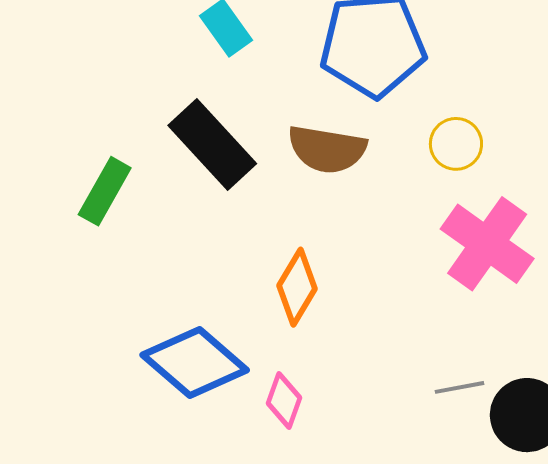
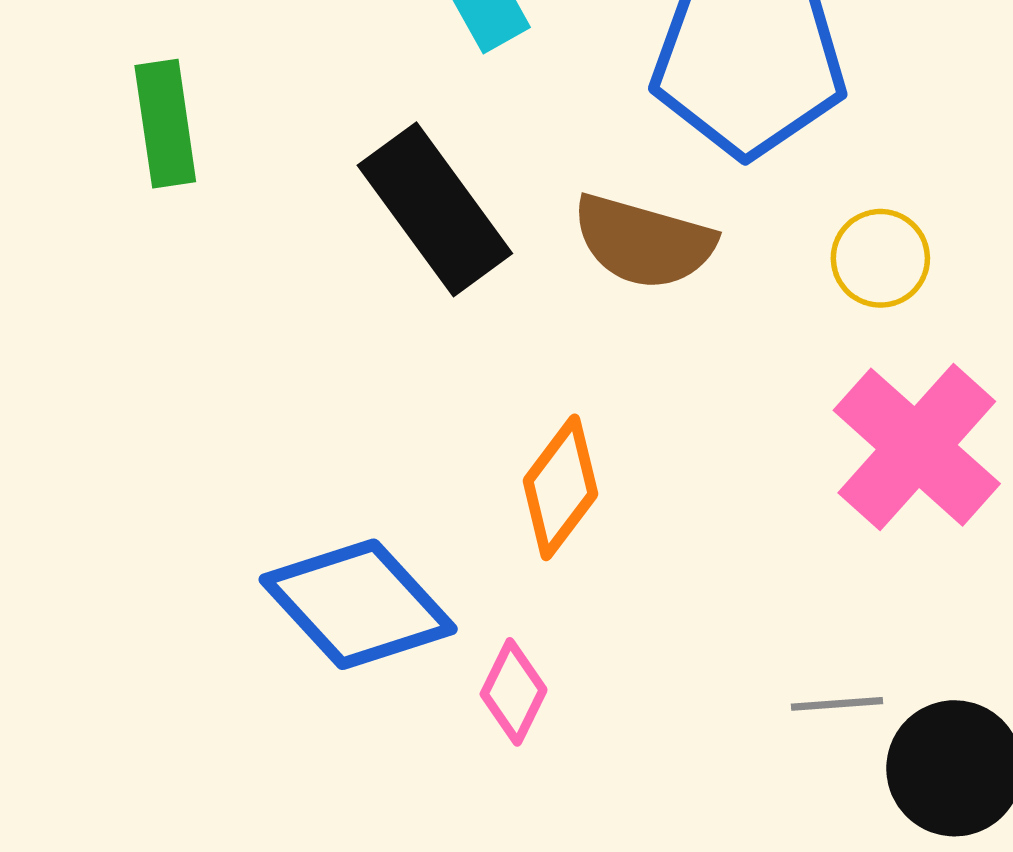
green rectangle: (105, 191) -> (165, 124), moved, turned -44

